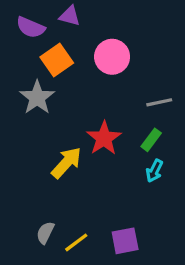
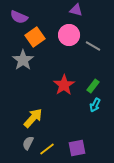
purple triangle: (70, 16) -> (76, 10), moved
gray line: (159, 102) -> (93, 46), moved, turned 42
yellow arrow: (66, 163) -> (33, 118), moved

